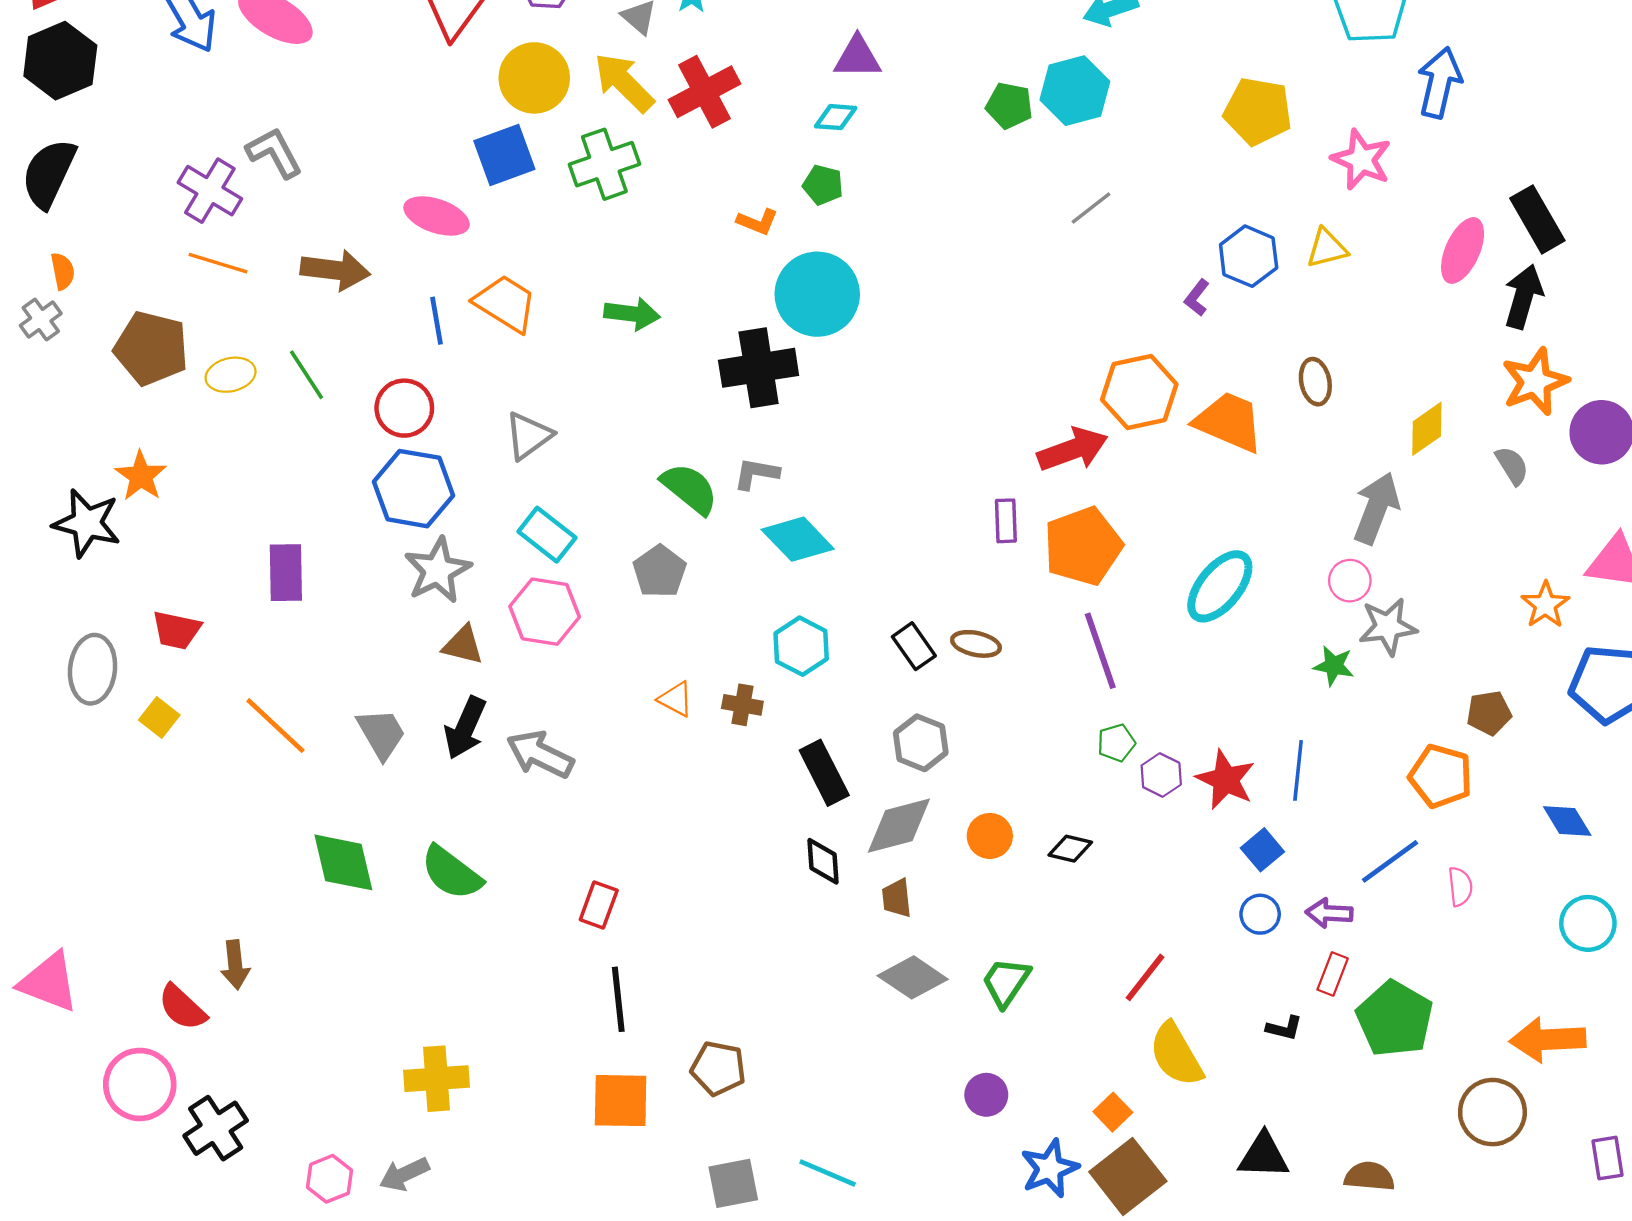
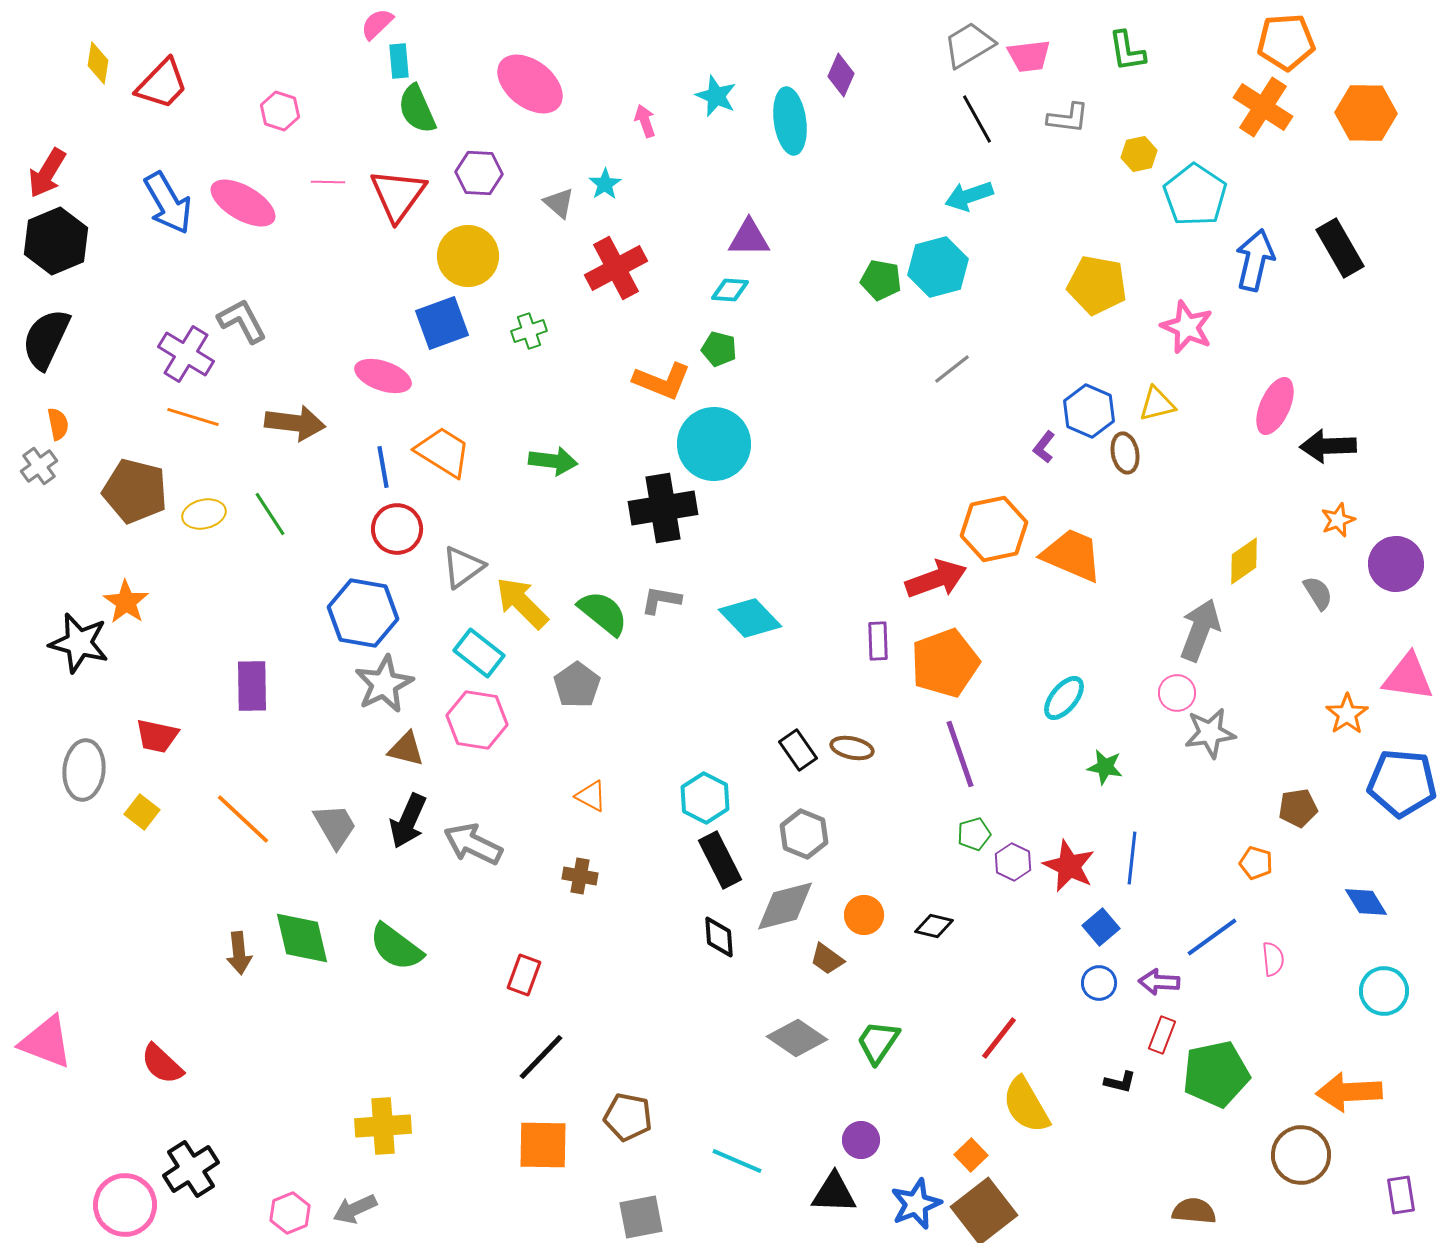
yellow arrow: (624, 83) -> (522, 603), moved
green cross: (604, 164) -> (529, 331), size x0.6
black rectangle: (1537, 219) -> (1340, 248), moved
orange L-shape: (757, 222) -> (662, 381), size x1.6
black arrow: (1524, 296) -> (1328, 446), turned -108
brown ellipse: (1315, 382) -> (1125, 453), moved
orange star: (1535, 382) -> (1338, 520), size x0.6
red circle: (404, 408) -> (397, 529), moved
cyan diamond: (798, 539) -> (750, 618), moved
cyan ellipse: (1220, 586) -> (1064, 698), size x0.7
cyan hexagon: (801, 646) -> (705, 798), moved
green star: (1334, 666) -> (1105, 767), moved
brown cross: (742, 705) -> (580, 876), moved
orange pentagon: (1441, 776) -> (1256, 863), size x0.6
brown trapezoid: (897, 898) -> (827, 959), moved, turned -48
brown arrow: (235, 965) -> (239, 953), moved
black line: (618, 999) -> (541, 1057), turned 50
green pentagon: (1395, 1019) -> (1216, 1074), turned 30
pink circle: (140, 1084) -> (125, 1205), moved
black triangle: (1264, 1156) -> (834, 1193), moved
cyan line: (828, 1173) -> (737, 1161), moved

